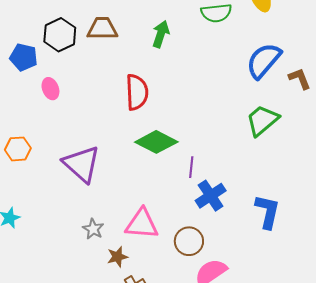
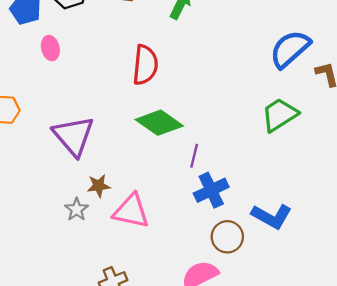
blue L-shape: (267, 212) -> (272, 216), turned 99
brown circle: (189, 241) -> (227, 237), moved
brown star: (117, 257) -> (99, 186), moved

